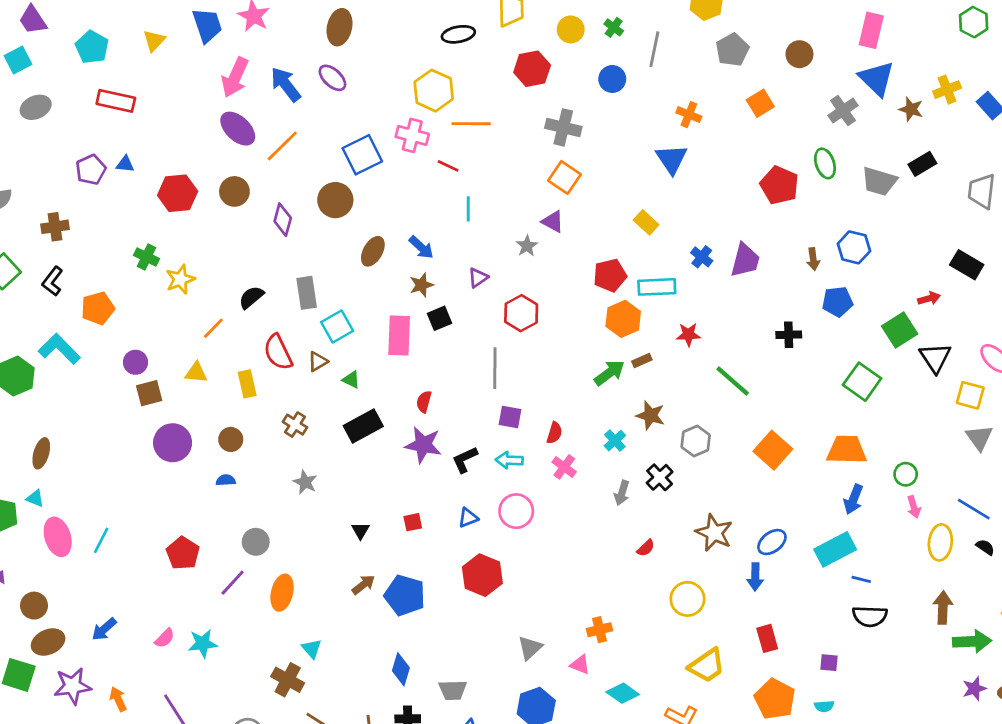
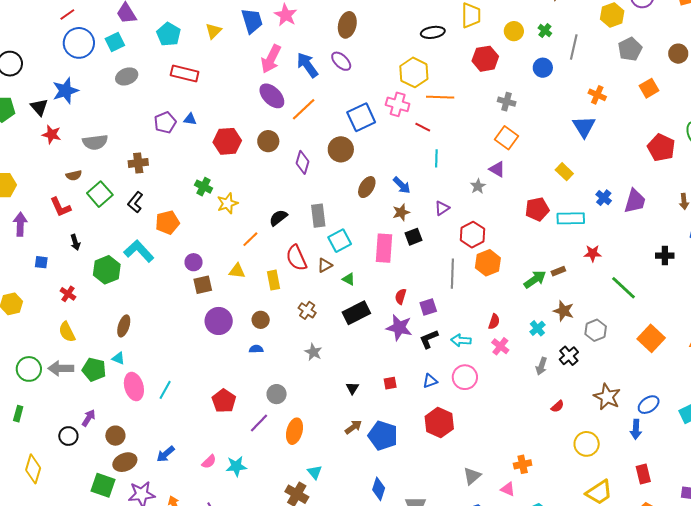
gray cross: (563, 127) -> (507, 102), size x0.7
orange hexagon: (623, 319) -> (488, 263), moved
purple square: (510, 417) -> (428, 307), moved, turned -30

